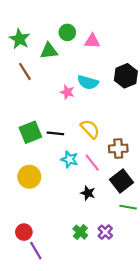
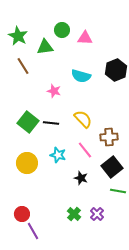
pink star: (67, 92) -> (54, 91), moved
green square: (30, 132) -> (28, 122), turned -30
cyan star: (69, 159) -> (58, 155), moved

